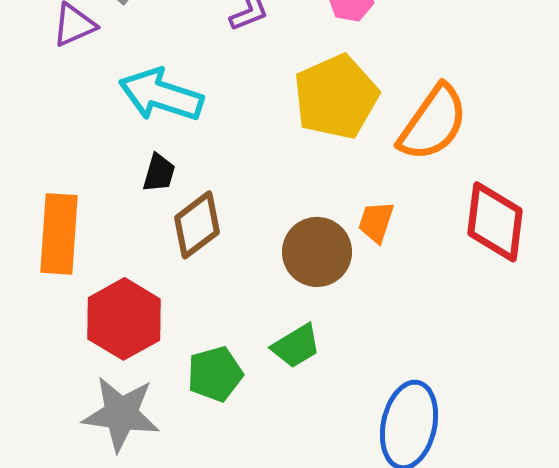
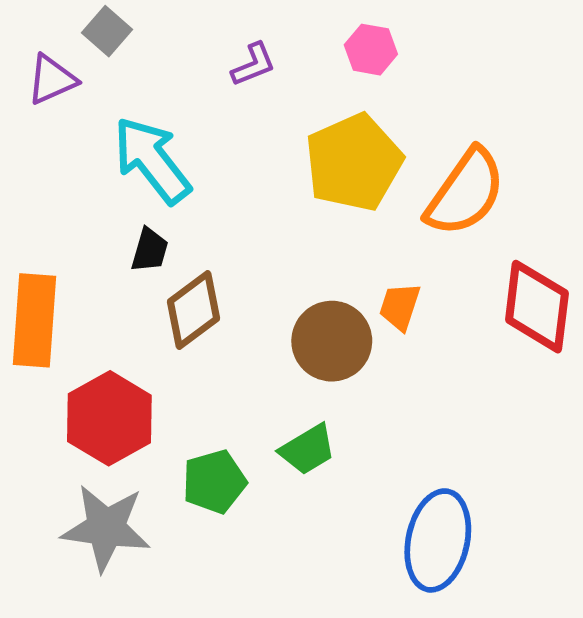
cyan arrow: (161, 95) -> (152, 160), turned 34

